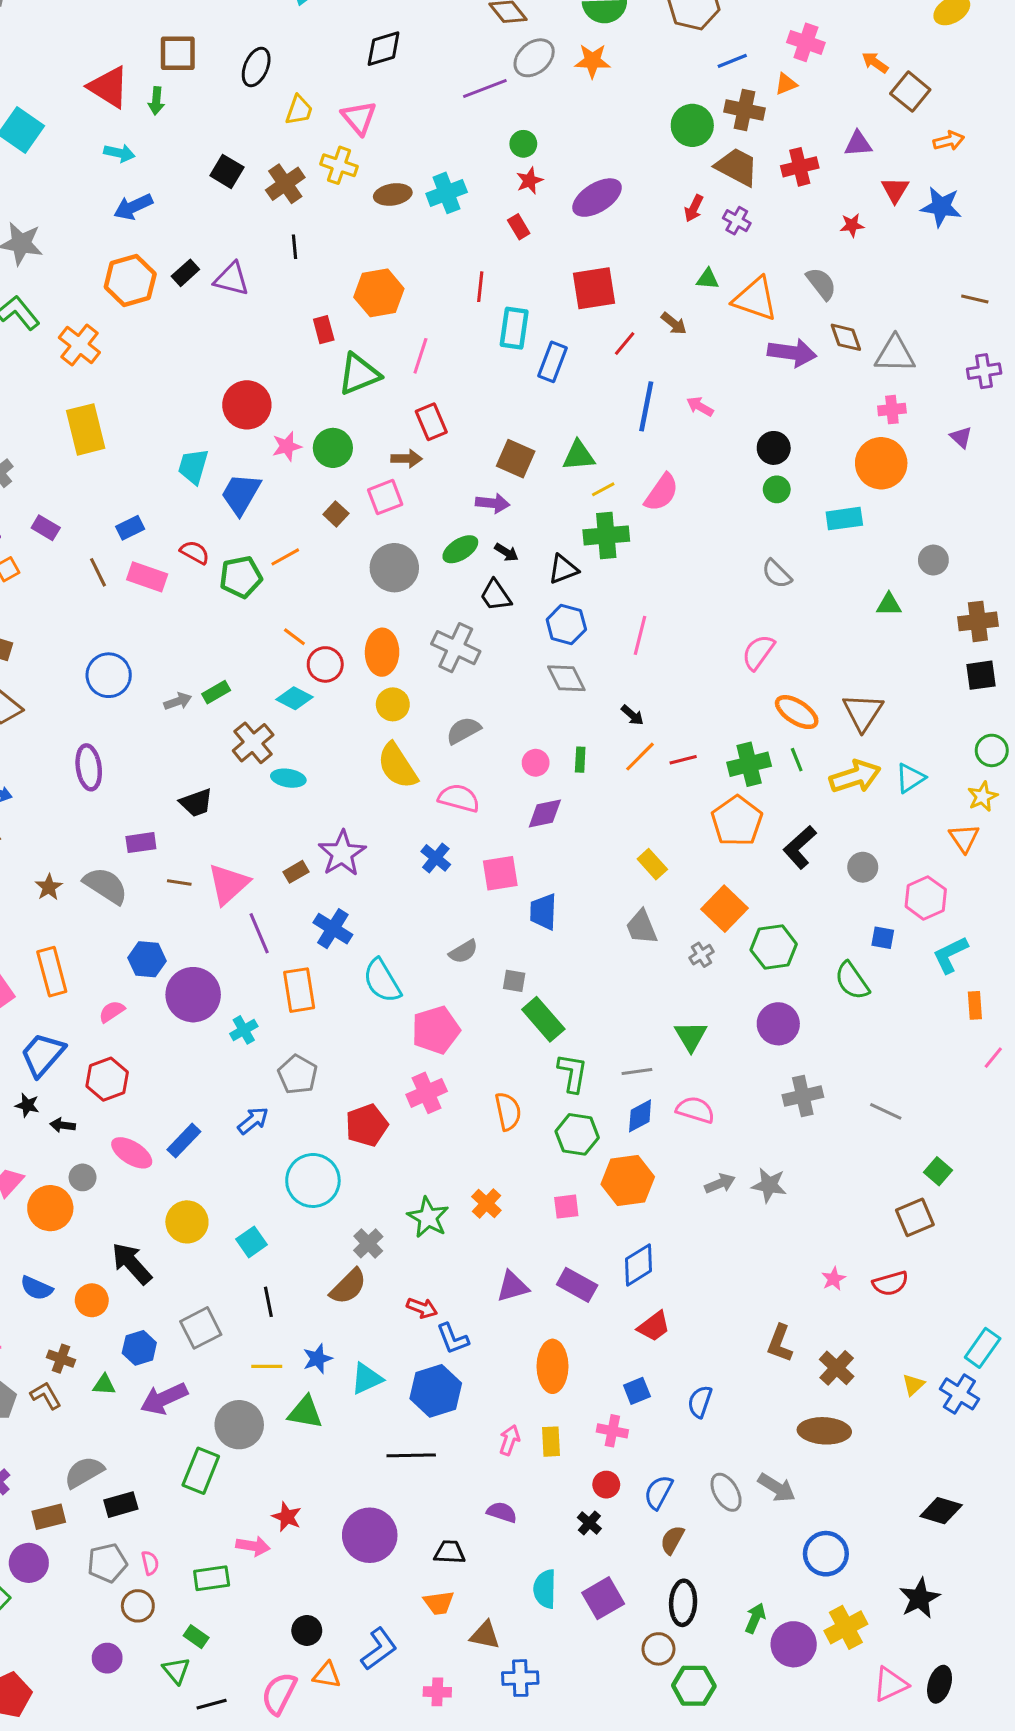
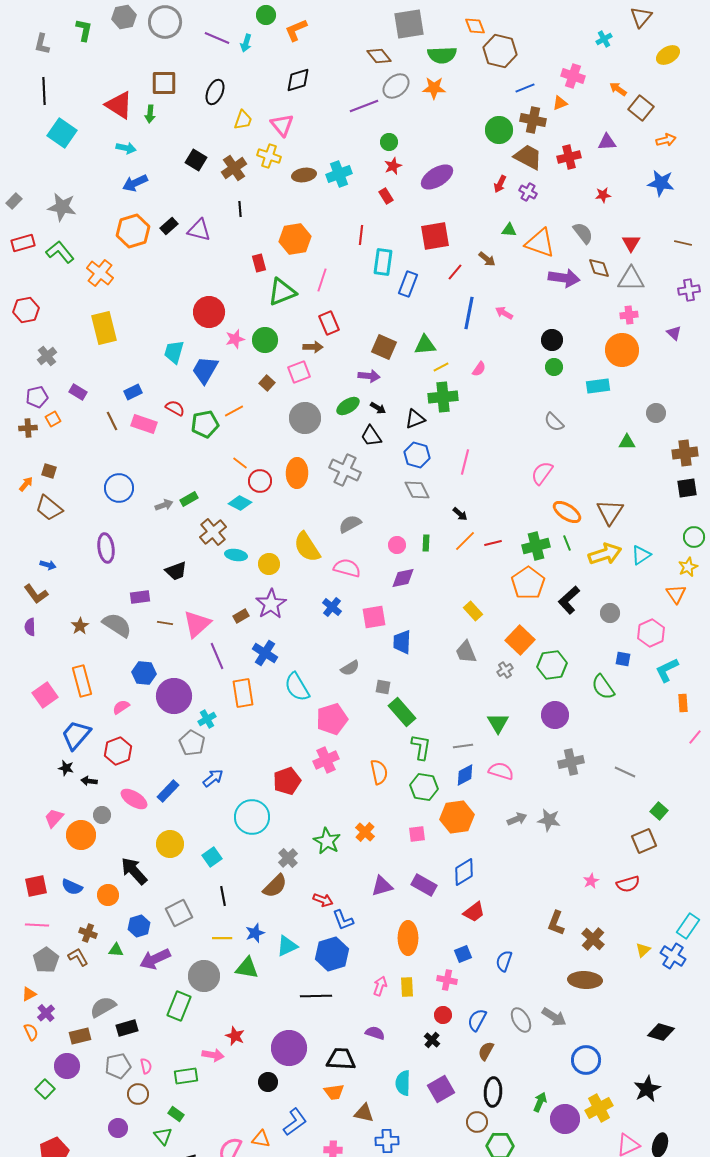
red triangle: (895, 190) -> (631, 243), moved
pink semicircle: (662, 492) -> (479, 369), size x0.6
yellow circle: (393, 704) -> (269, 564), moved
gray pentagon: (298, 1075) -> (192, 743), moved
black trapezoid: (450, 1552) -> (341, 1059), size x1.4
black circle: (307, 1630) -> (268, 1082), moved

